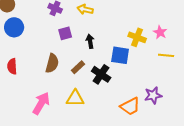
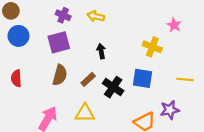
pink star: (160, 32) -> (174, 25), moved
purple square: (65, 33) -> (59, 42), moved, size x1.5
blue square: (120, 55) -> (143, 78), moved
yellow line: (166, 55) -> (185, 79), moved

